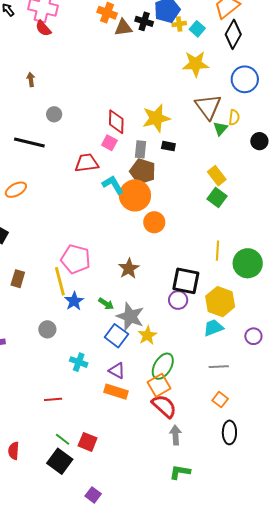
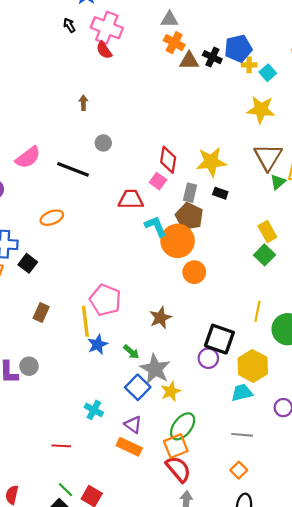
gray circle: (47, 329) -> (29, 366), moved

